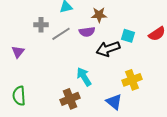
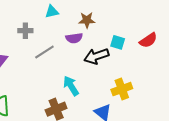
gray line: (61, 34) -> (44, 52), moved

